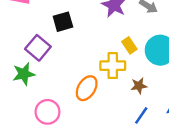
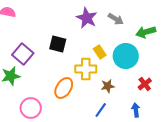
black square: (63, 22) -> (58, 44), moved, turned 30
blue line: (141, 115) -> (101, 110), moved

